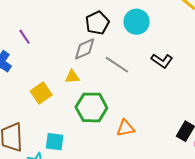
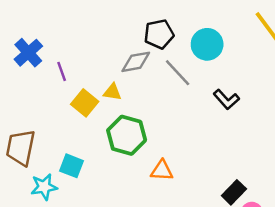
purple line: (24, 37) -> (62, 71), moved
gray line: (117, 65) -> (178, 73), moved
yellow square: (41, 93) -> (85, 103), moved, turned -30

